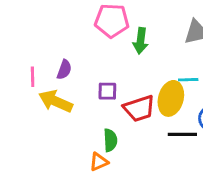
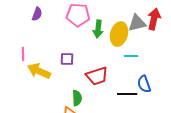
purple semicircle: (64, 70) -> (37, 14), moved
purple square: (107, 91) -> (67, 59), moved
yellow ellipse: (171, 98) -> (119, 34), moved

